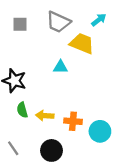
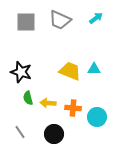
gray square: (20, 24) -> (26, 22), size x1.5
yellow trapezoid: (82, 43) -> (70, 71), moved
cyan triangle: (61, 67) -> (94, 69), moved

